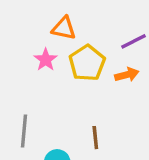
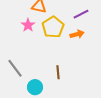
gray line: (24, 131) -> (15, 68), turned -42

